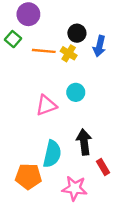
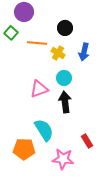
blue arrow: (99, 46) -> (84, 52), moved
yellow cross: (69, 53) -> (58, 53), moved
black arrow: (84, 142) -> (65, 102), moved
cyan semicircle: (52, 154) -> (44, 130), turned -45

